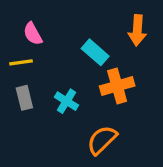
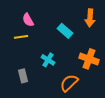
orange cross: (117, 86) -> (89, 59), moved, turned 36
gray rectangle: (24, 98) -> (23, 76), moved

